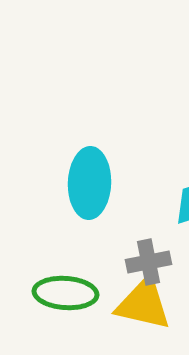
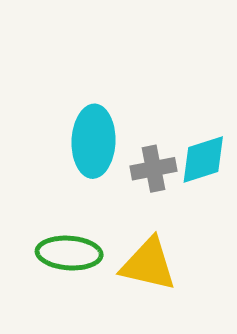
gray cross: (149, 262) -> (153, 169), moved

